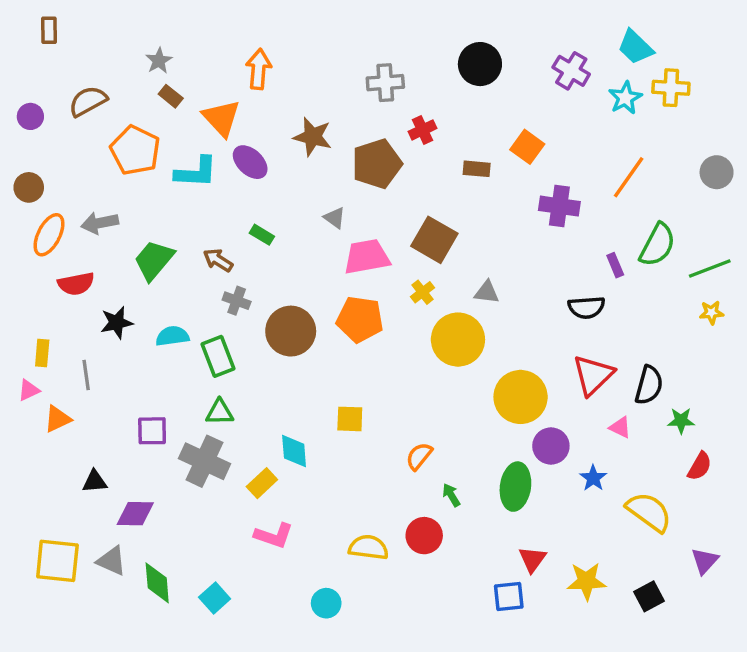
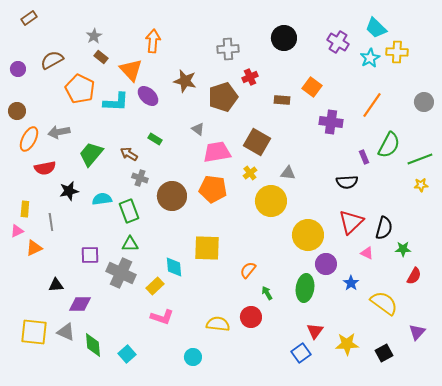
brown rectangle: (49, 30) -> (29, 18), turned 56
yellow square: (350, 419) -> (207, 248), size x1.6
blue square: (509, 596) -> (301, 353), turned -30

